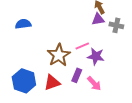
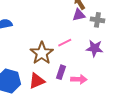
purple star: (96, 56) -> (95, 48), moved
pink arrow: (94, 84) -> (79, 79), turned -42

